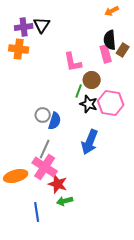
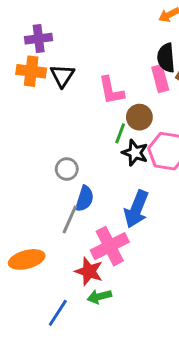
black triangle: (42, 25) -> (62, 76), moved
blue semicircle: (55, 121) -> (85, 199), moved
pink cross: (45, 167) -> (110, 246), moved, turned 30
blue line: (37, 212) -> (58, 313), turned 42

